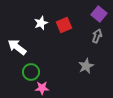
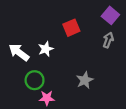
white star: (41, 23) -> (46, 49), moved
gray star: (86, 66) -> (85, 80), moved

